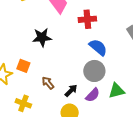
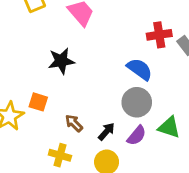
red cross: (87, 19) -> (159, 35), moved
green triangle: (117, 91) -> (169, 127), turned 36
yellow cross: (23, 103) -> (60, 155), moved

